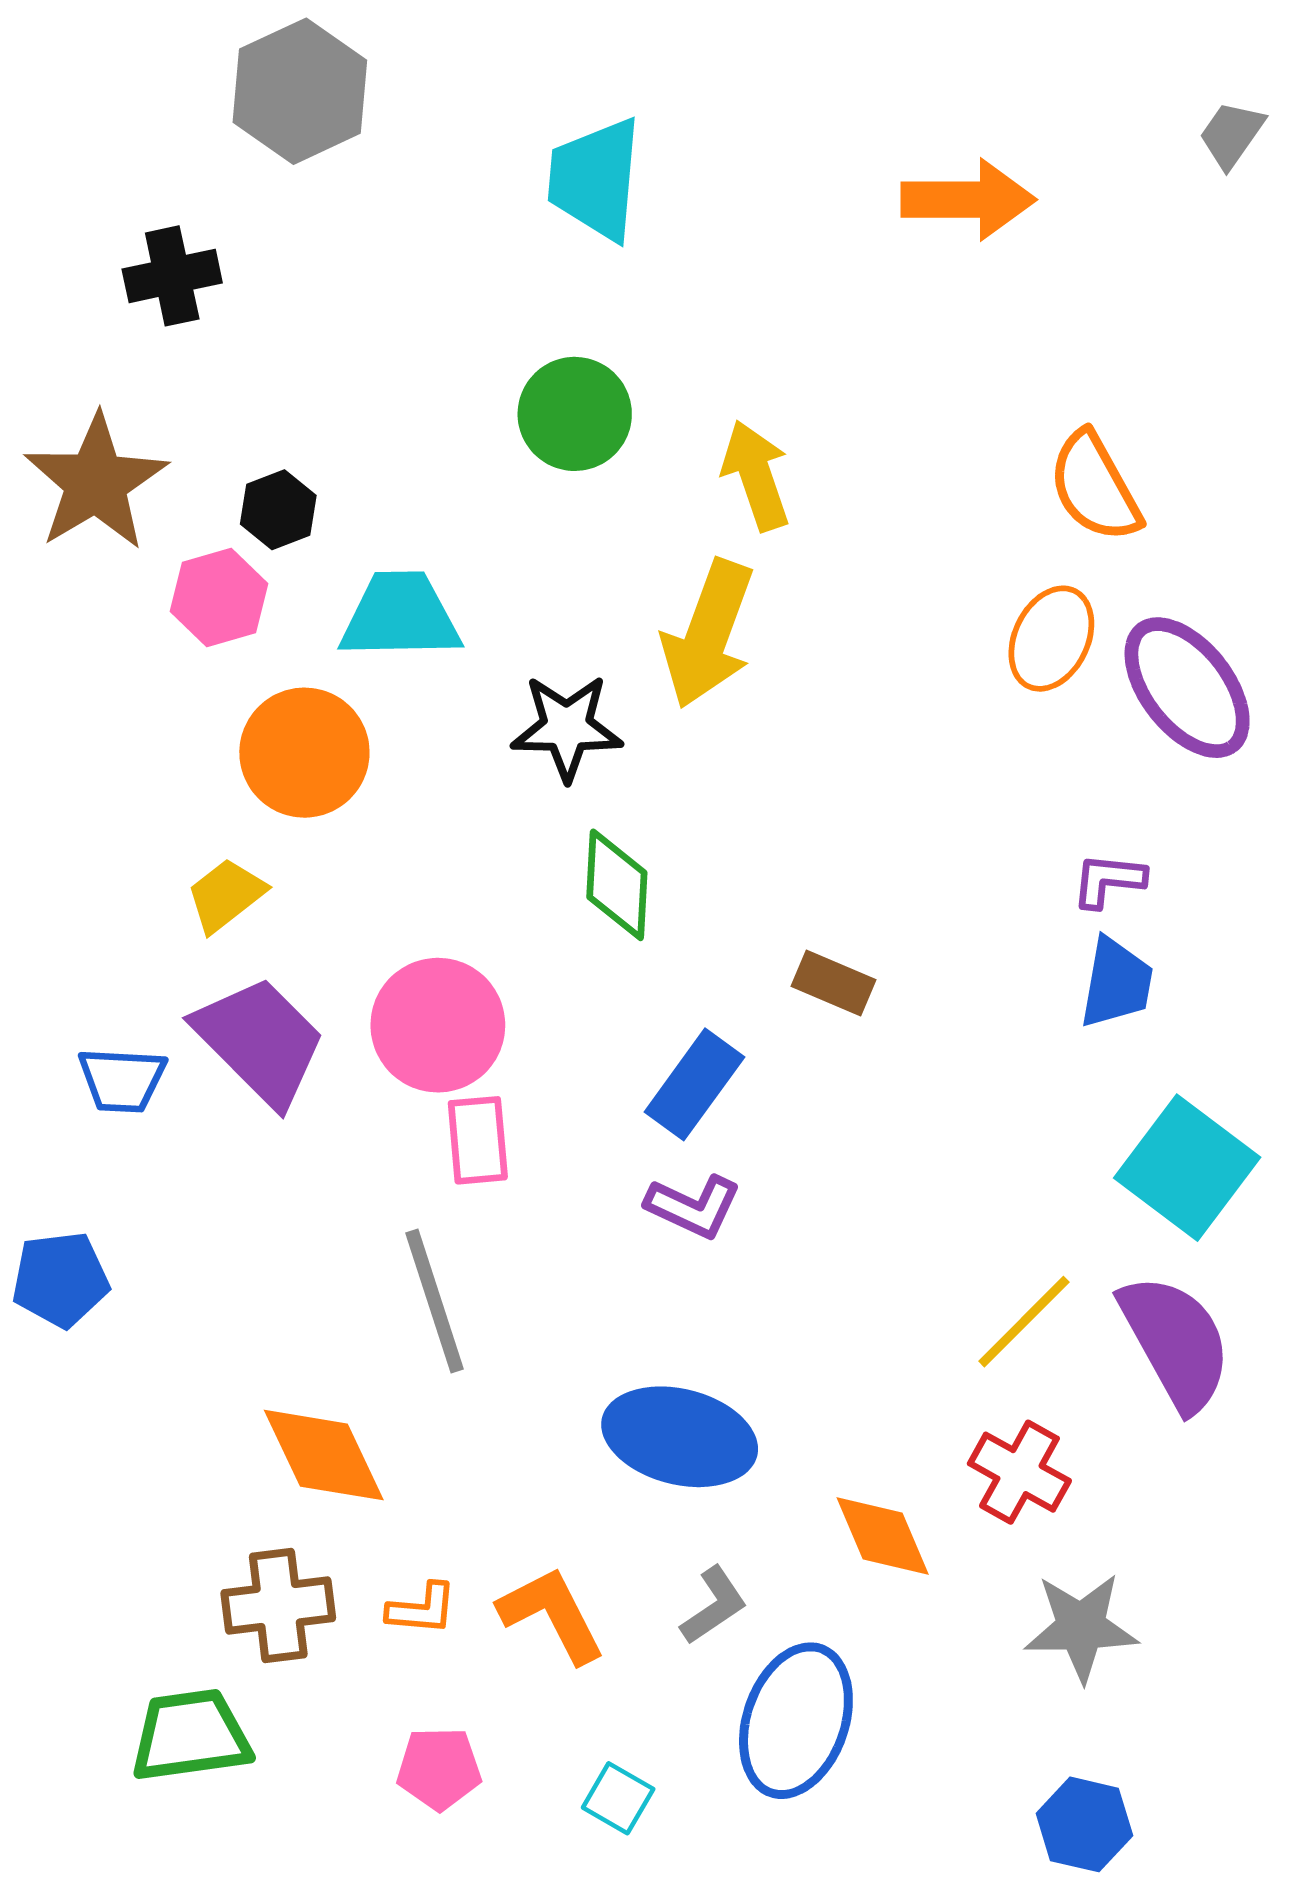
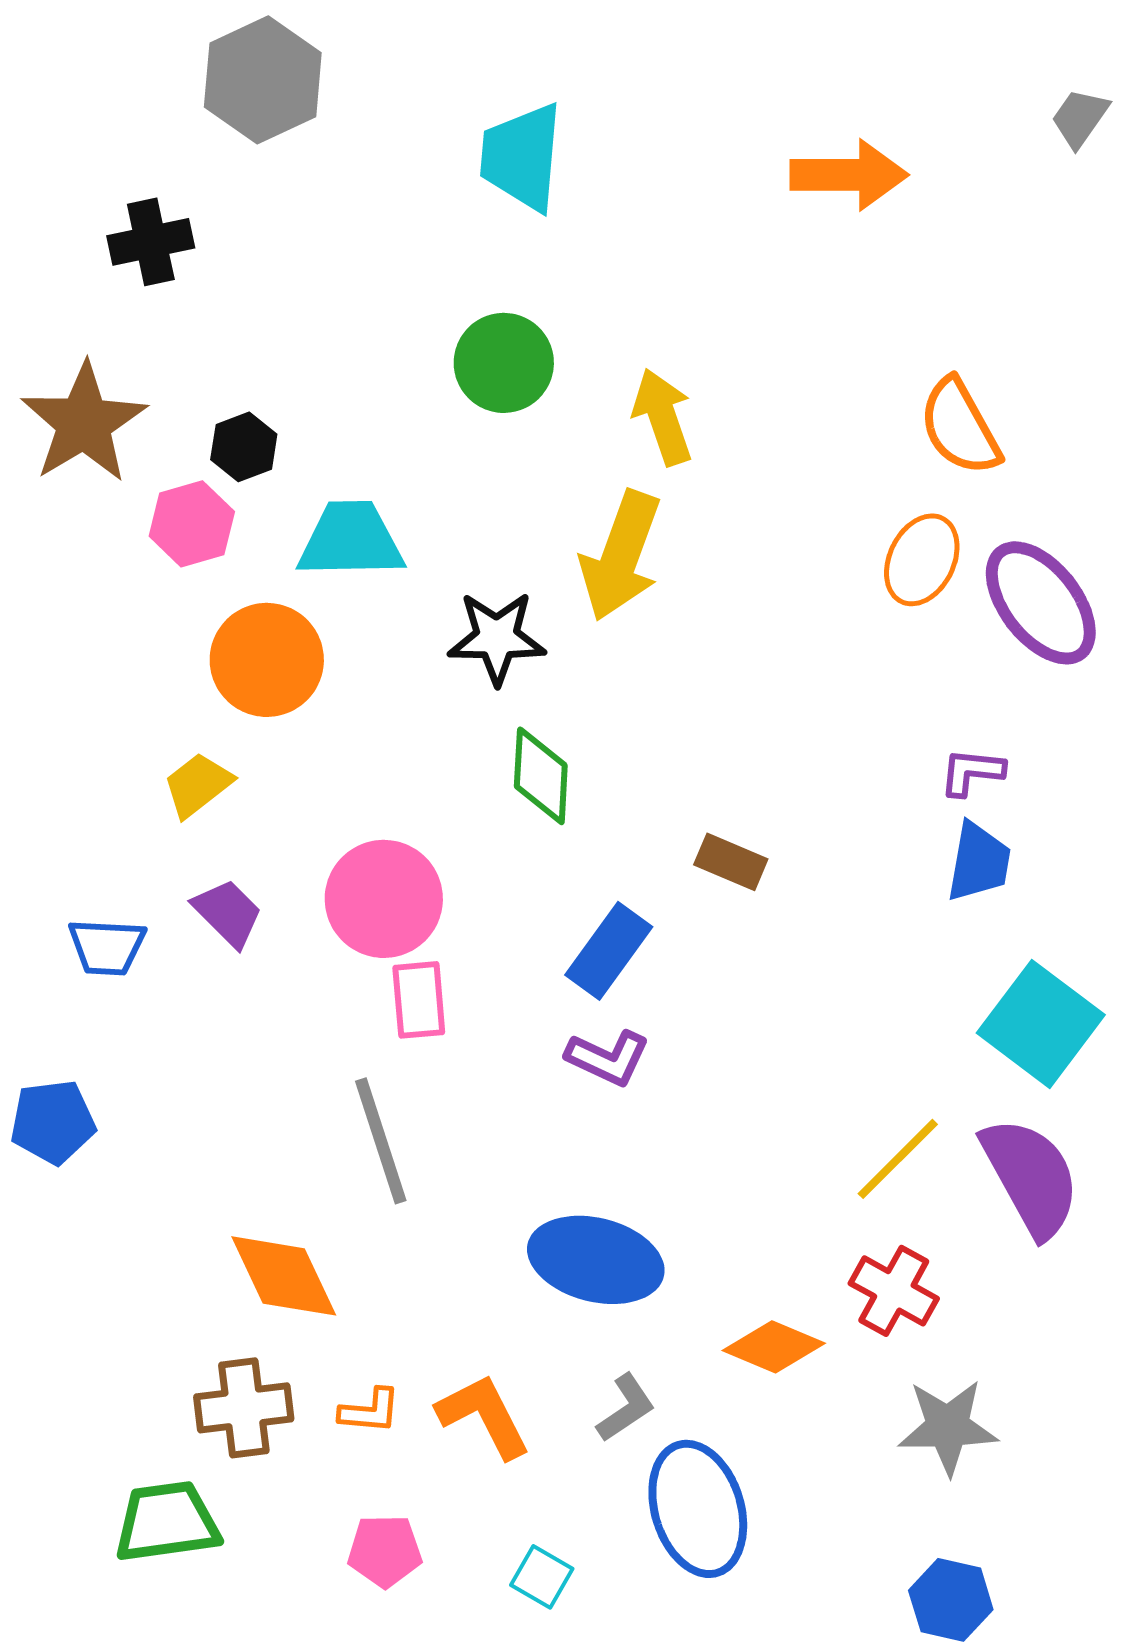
purple trapezoid: (260, 1041) -> (228, 913), size x0.6
orange diamond: (883, 1536) -> (774, 1347), turned -44
blue ellipse: (796, 1721) -> (698, 1509), turned -36

